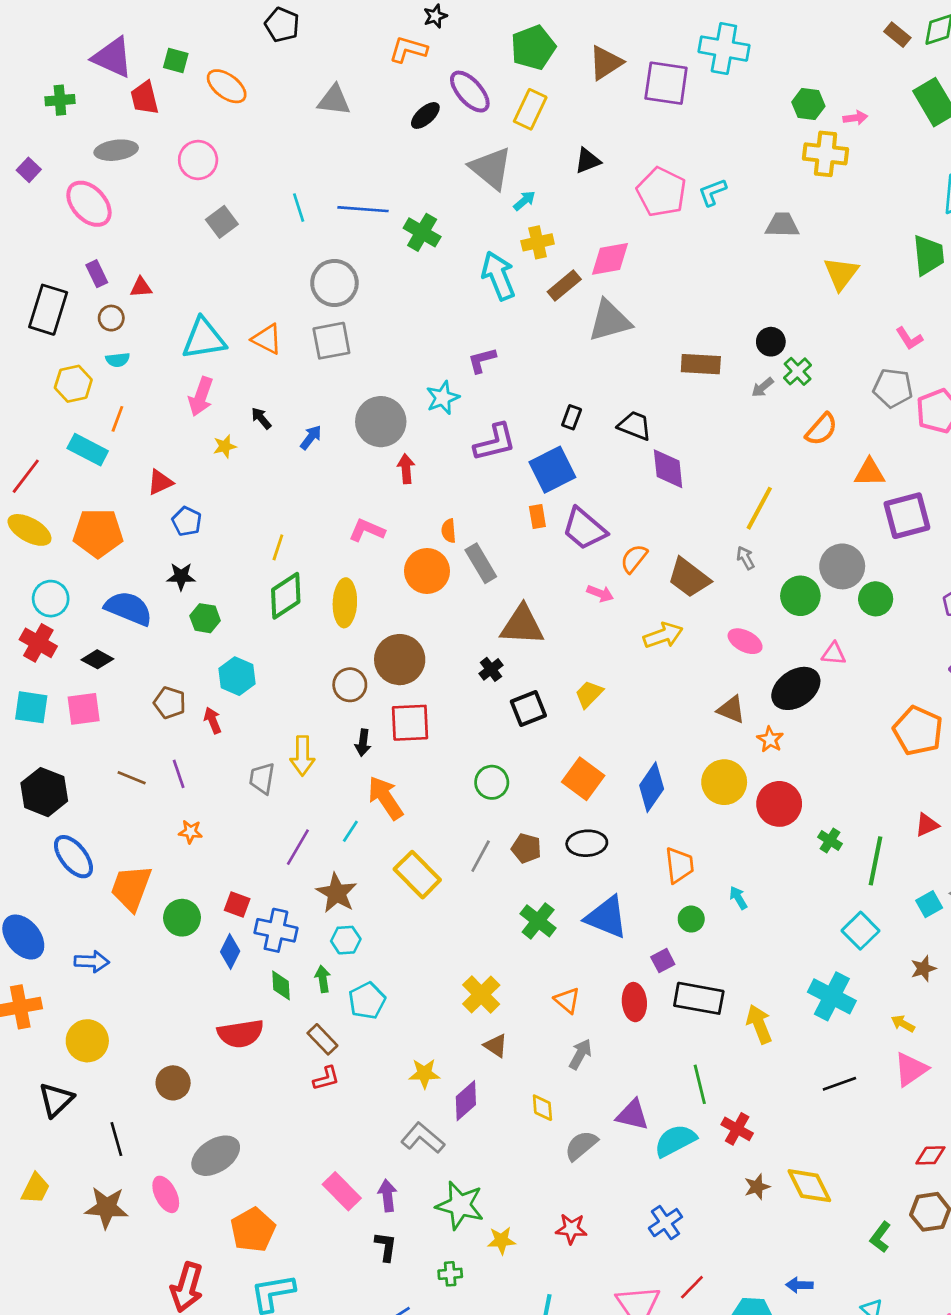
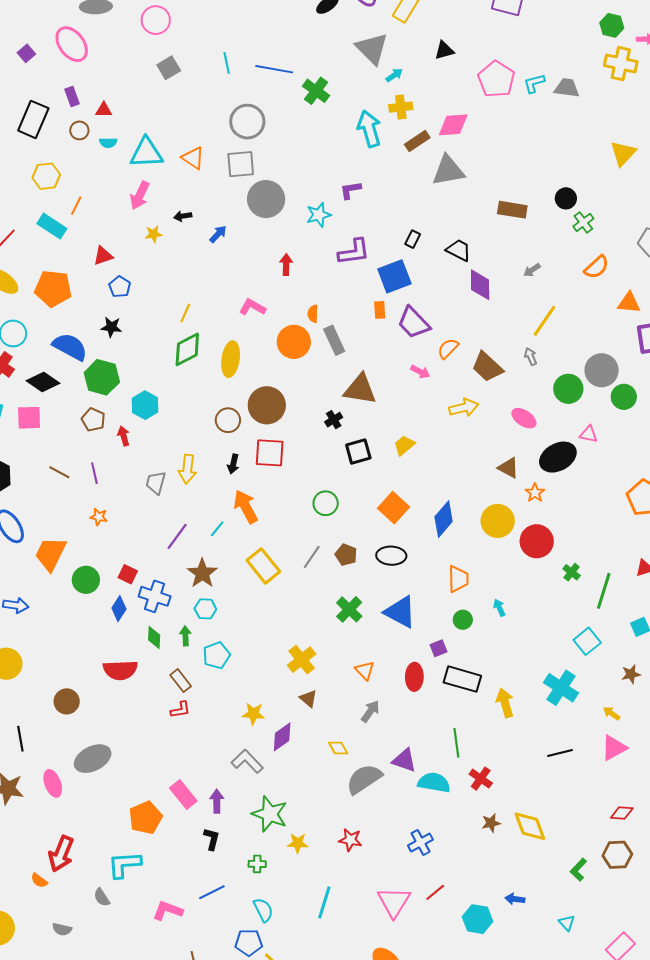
purple square: (29, 170) -> (26, 53), moved
gray trapezoid: (782, 225) -> (567, 88), moved
cyan semicircle: (118, 360) -> (108, 143), moved
gray arrow: (763, 387) -> (532, 270), moved
black arrow: (261, 418) -> (183, 216), turned -66
gray circle: (381, 422) -> (266, 199), moved
green hexagon: (205, 618) -> (102, 377), moved, size x1.6
black diamond: (97, 659) -> (43, 382), size x1.4
yellow diamond: (542, 1108) -> (338, 748), turned -30
cyan semicircle: (675, 1141) -> (434, 783), turned 32
gray semicircle: (581, 1146) -> (364, 779), size x1.4
orange pentagon: (253, 1230) -> (146, 818), moved

